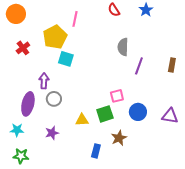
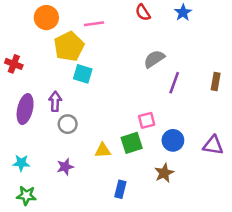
orange circle: (16, 14) -> (46, 18), moved
pink line: (75, 19) -> (94, 24), turned 70
gray semicircle: (123, 47) -> (154, 59), turned 54
red cross: (23, 48) -> (14, 64), moved, turned -32
purple ellipse: (28, 104) -> (25, 109), moved
brown star: (119, 138) -> (164, 173), moved

